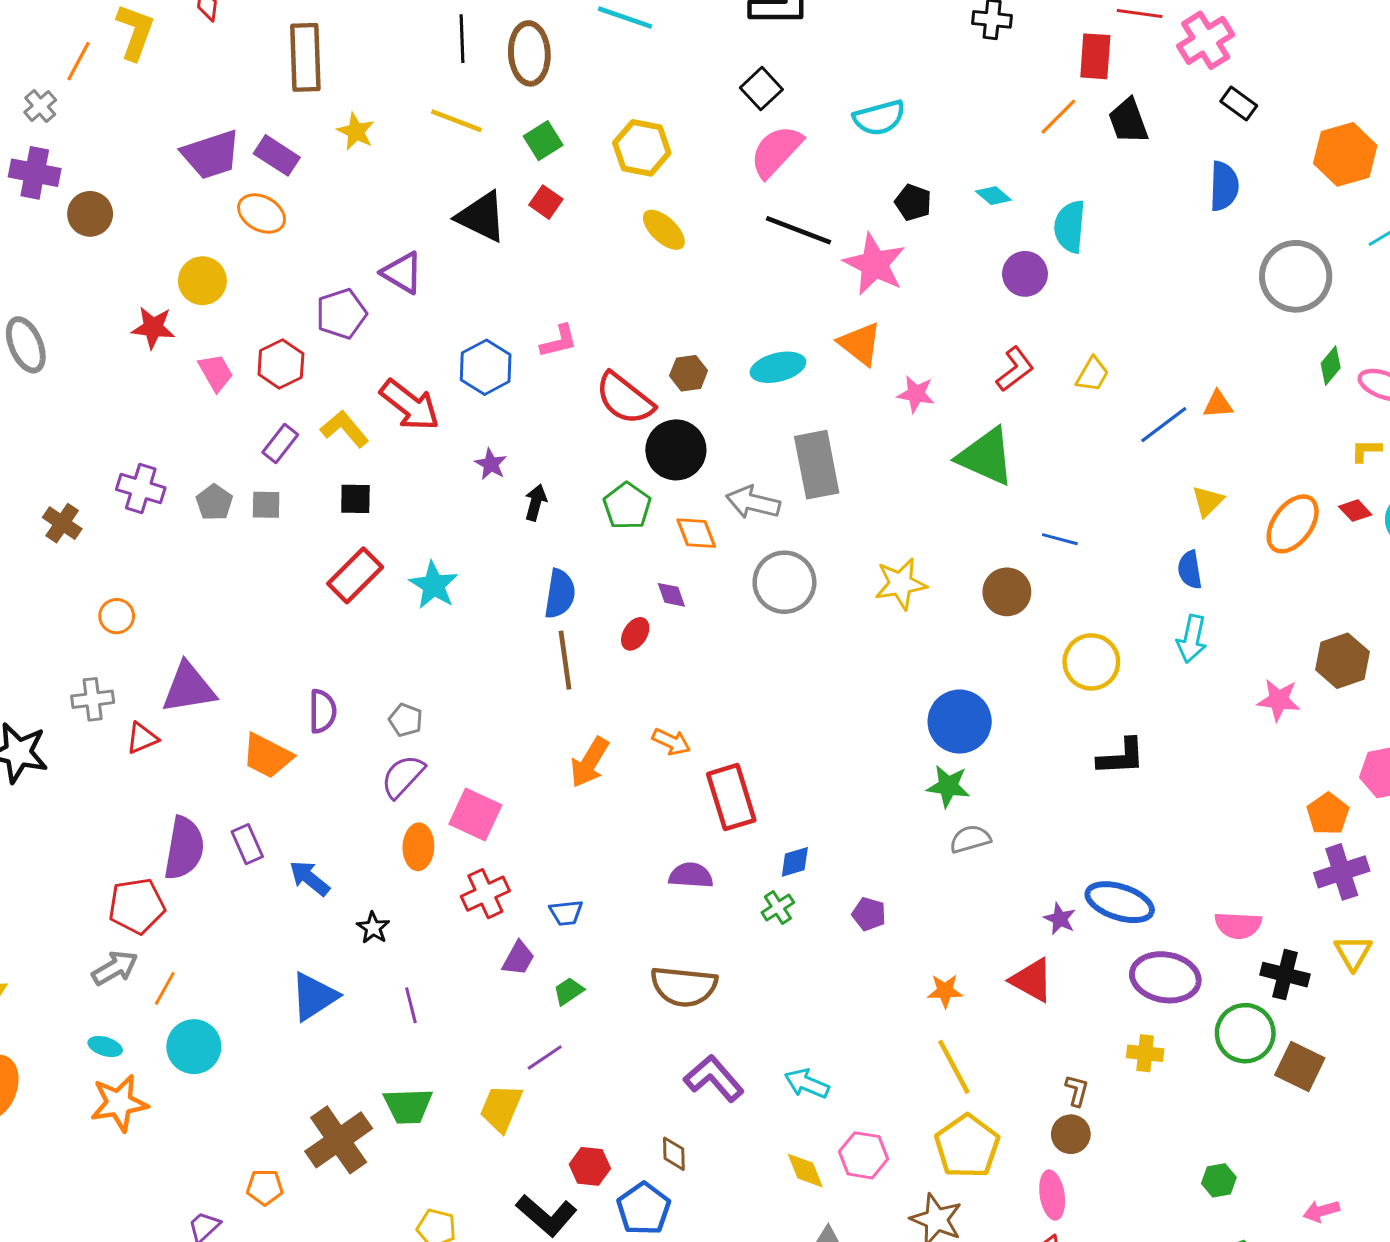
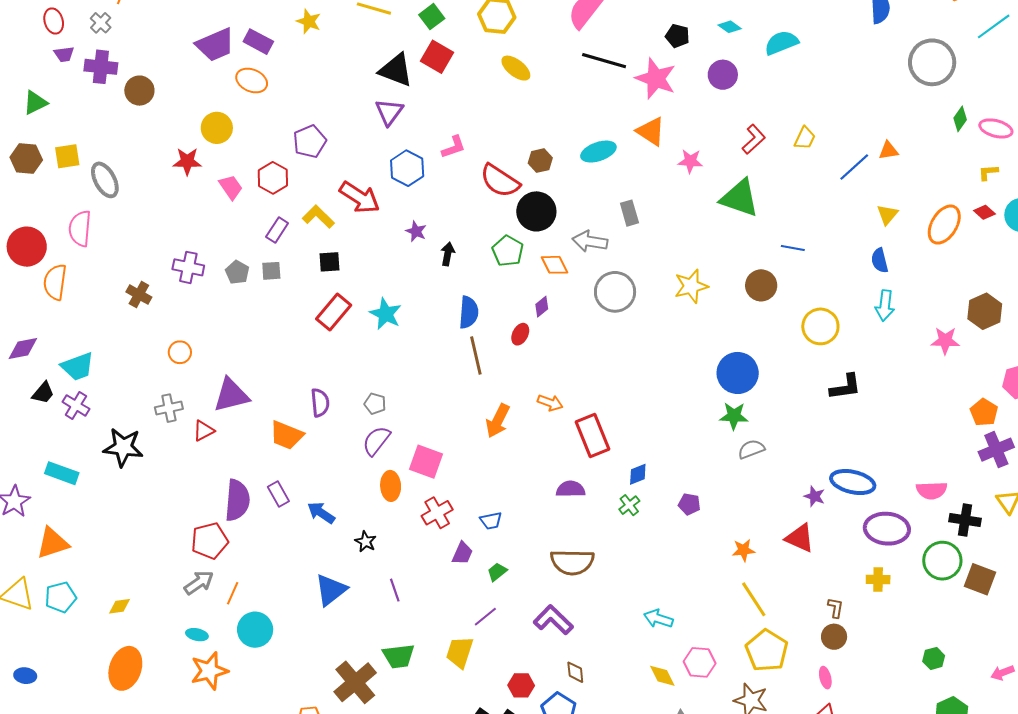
red square: (546, 202) -> (437, 57), size x1.5
cyan semicircle: (1070, 227) -> (781, 43), turned 68
purple triangle: (402, 273) -> (389, 112), moved, turned 40
purple circle: (1025, 274) -> (723, 75), moved
gray rectangle: (817, 465) -> (629, 213), size x0.6
purple diamond: (671, 595) -> (542, 307), turned 75
purple L-shape: (714, 1078) -> (553, 620), moved
pink ellipse: (1052, 1195) -> (825, 678), size x0.7

